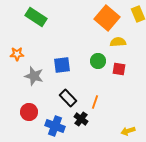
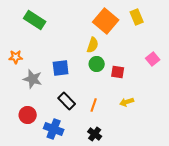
yellow semicircle: (118, 42) -> (93, 45), moved, turned 112
black cross: (81, 119) -> (95, 134), moved
yellow arrow: (128, 131) -> (127, 102), moved

